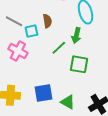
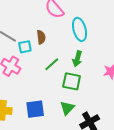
green arrow: (76, 35) -> (77, 59), moved
green triangle: (68, 102) -> (67, 108), moved, turned 42

